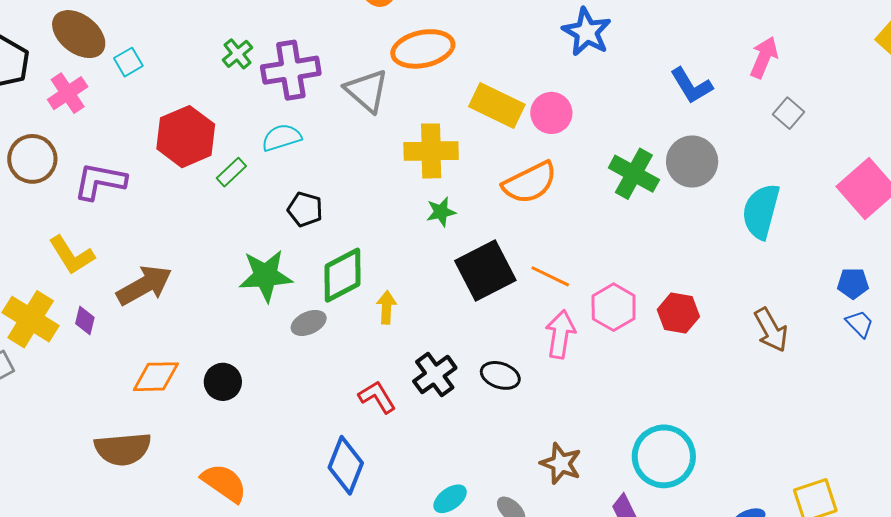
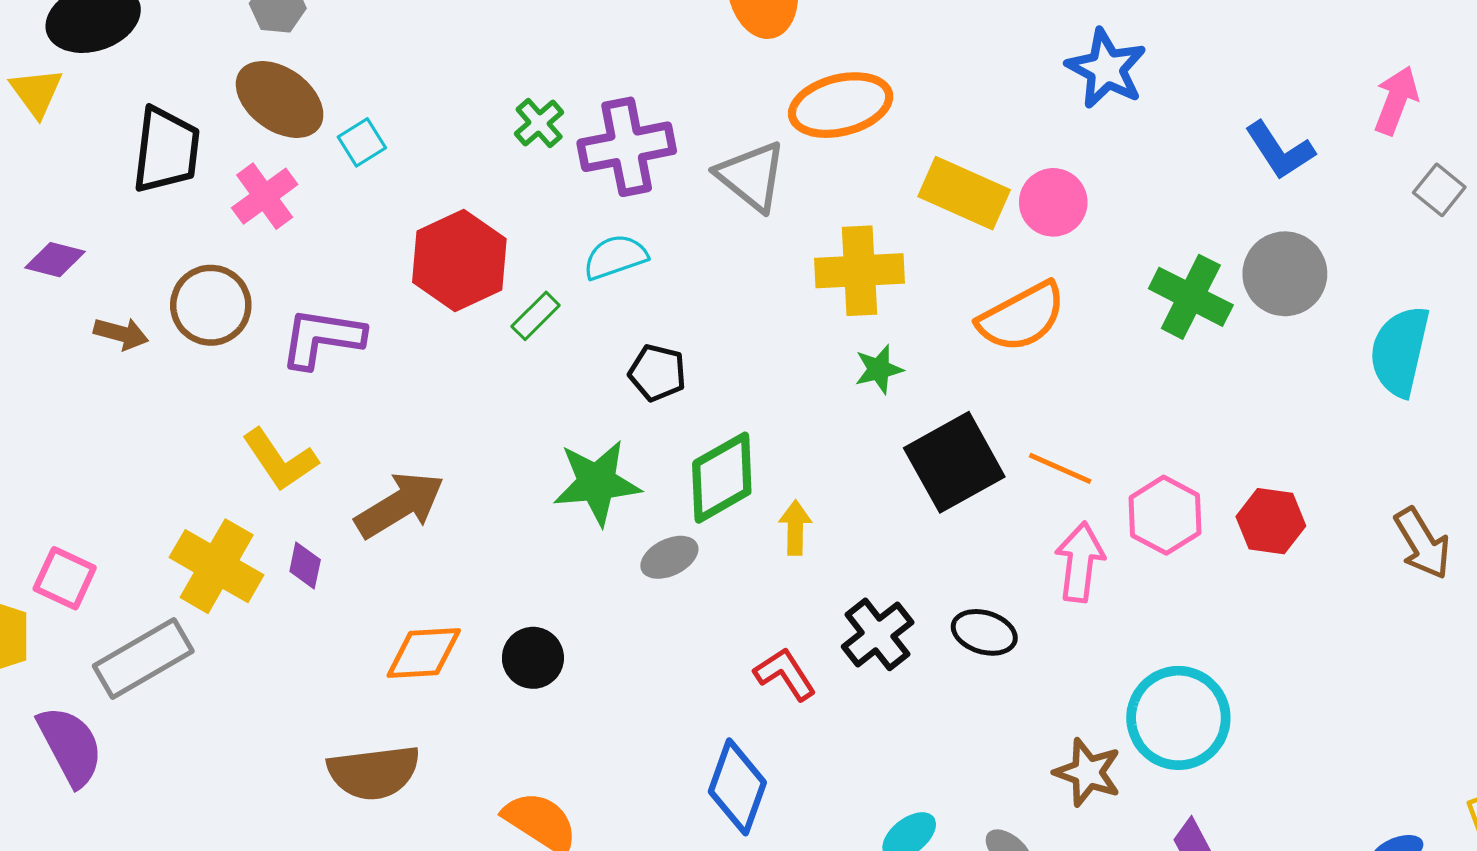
cyan circle: (664, 456) -> (1178, 718), moved

